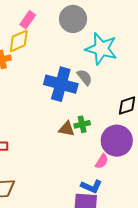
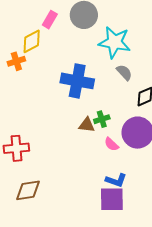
pink rectangle: (28, 20) -> (50, 20), moved
gray semicircle: (85, 77) -> (124, 72), moved
pink semicircle: (102, 161) -> (111, 144), moved, turned 105

